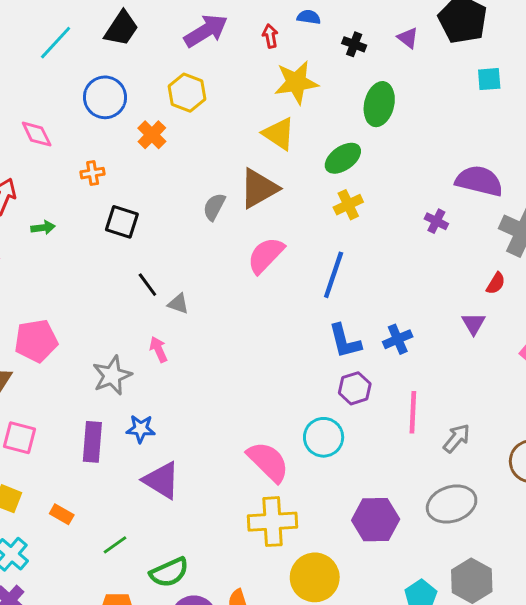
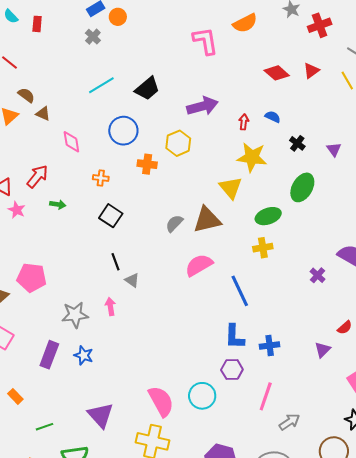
orange cross: (152, 135) -> (147, 164), turned 36
blue line: (334, 275) -> (240, 291), turned -60
purple triangle: (162, 480) -> (101, 415), moved

